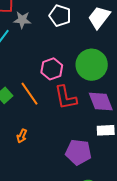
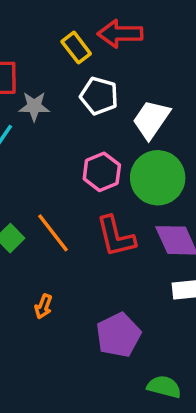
white trapezoid: (99, 17) -> (151, 119), moved
pink hexagon: (52, 69) -> (102, 172), moved
purple pentagon: (78, 152) -> (118, 335), moved, turned -30

